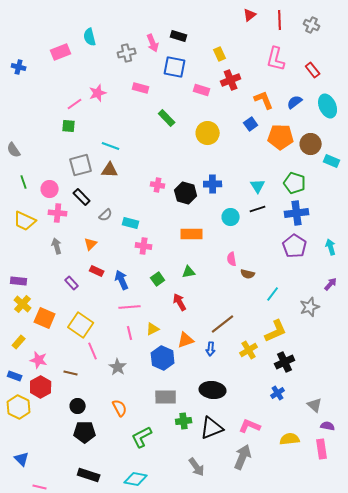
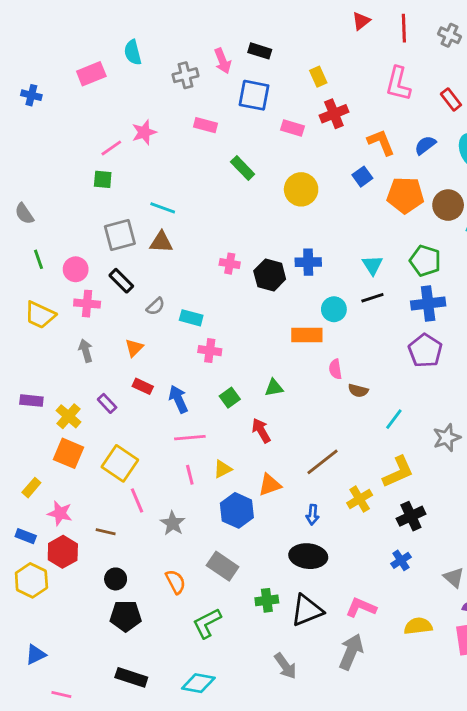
orange rectangle: (192, 234) -> (307, 335), moved
yellow cross: (23, 304) -> (68, 416), moved
blue arrow: (211, 349) -> (313, 515), moved
gray rectangle: (166, 397) -> (223, 566), moved, turned 35
blue triangle: (22, 459) -> (36, 655), turned 49

